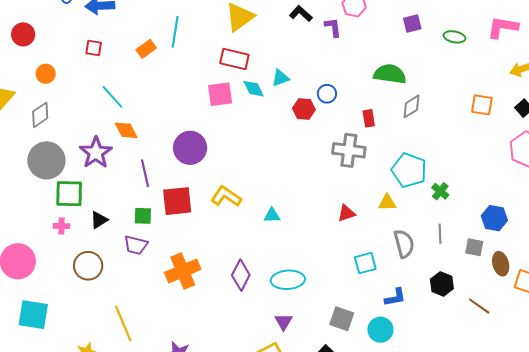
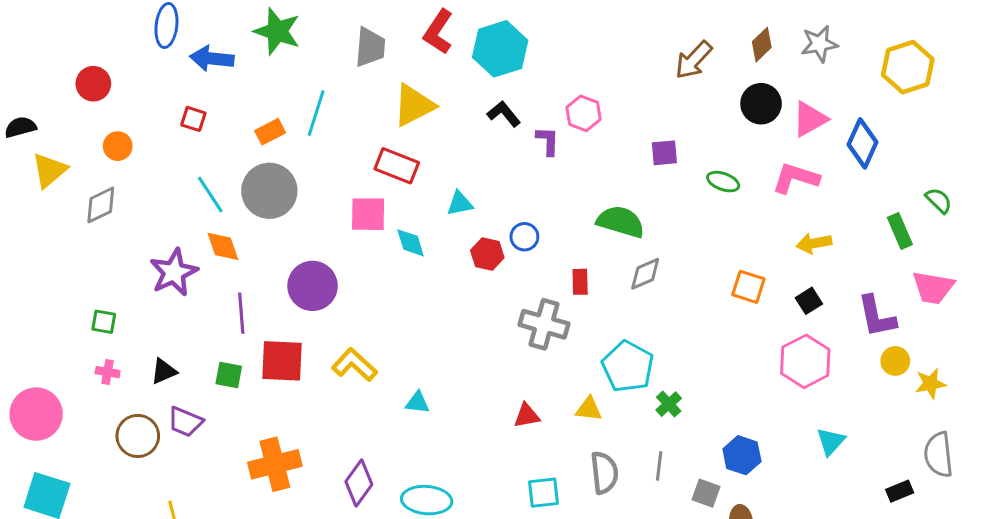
cyan diamond: (254, 89) -> (411, 243), moved
gray circle: (46, 160) -> (269, 191), moved
green square: (69, 194) -> (104, 322), moved, size x0.6
purple trapezoid: (136, 245) -> (185, 422), moved

